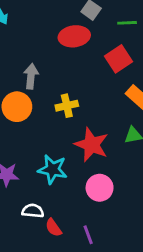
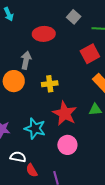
red ellipse: (74, 36) -> (44, 34), moved

